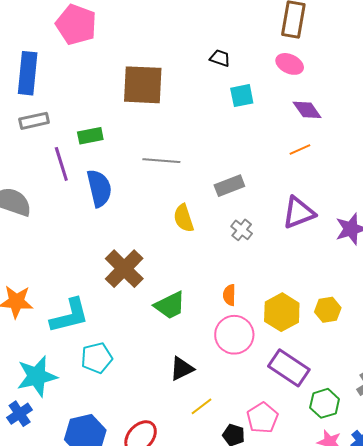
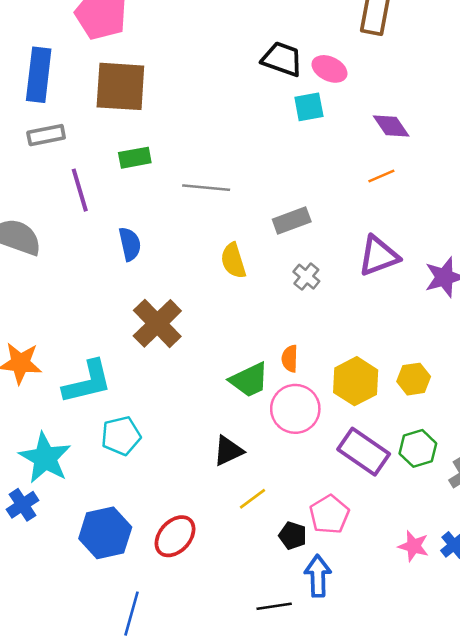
black trapezoid: (220, 58) -> (282, 59), size x1.6
pink ellipse: (290, 64) -> (329, 69), moved
brown square: (143, 85) -> (120, 86), moved
green rectangle: (90, 136) -> (135, 158), moved
blue semicircle: (99, 188) -> (130, 244), moved, size x0.7
green trapezoid: (170, 305) -> (249, 380), moved
cyan star: (37, 376) -> (45, 458), turned -30
green hexagon: (325, 403) -> (418, 448), moved

